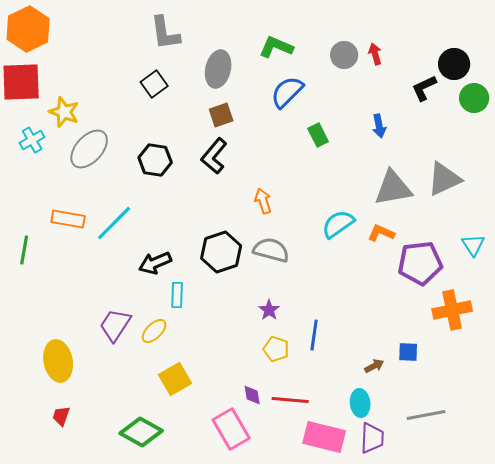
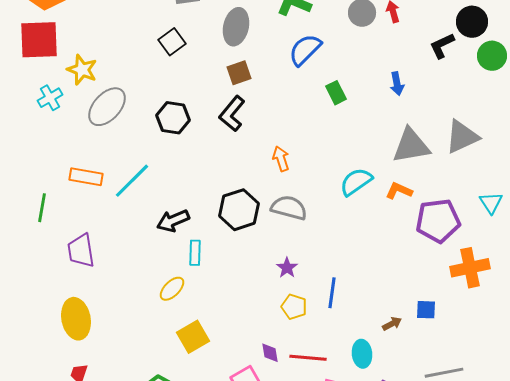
purple trapezoid: (115, 325) -> (81, 251), moved, turned -42
cyan ellipse: (360, 403) -> (362, 354), moved

